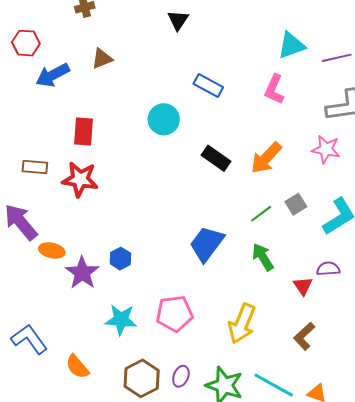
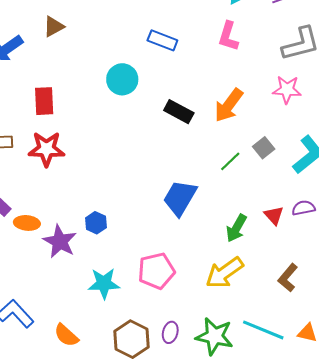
green arrow: (263, 257) -> (236, 228), moved, turned -112
red triangle: (303, 286) -> (274, 215), moved
yellow arrow: (242, 324) -> (224, 273), turned 39

